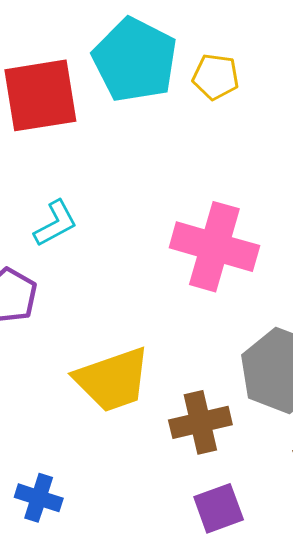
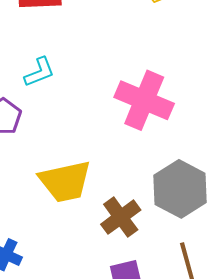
brown cross: (200, 422) -> (121, 217), turned -30

